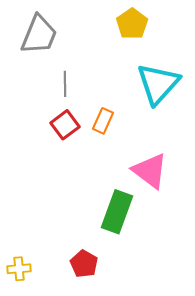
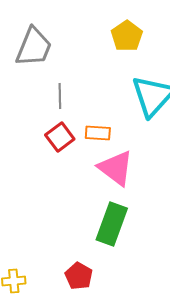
orange rectangle: (103, 121) -> (98, 133), turned 70
pink triangle: (150, 171) -> (116, 168), moved

